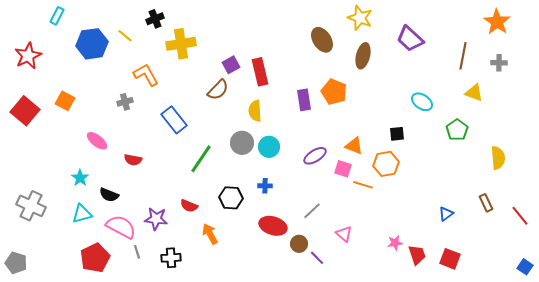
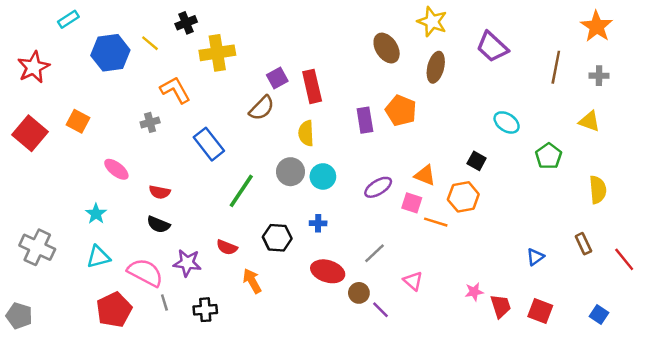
cyan rectangle: (57, 16) -> (68, 19), turned 30
yellow triangle: (474, 93) -> (589, 121), moved
black square: (397, 134) -> (477, 161), turned 35
black semicircle: (109, 195) -> (158, 224), moved
blue square: (525, 267) -> (599, 315), moved

